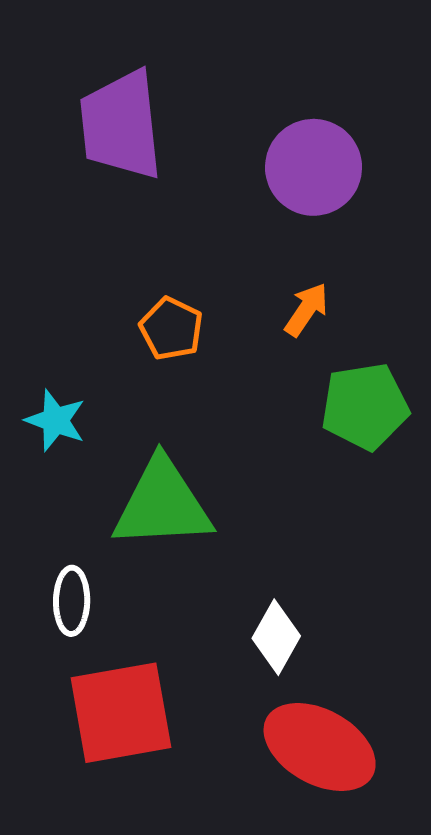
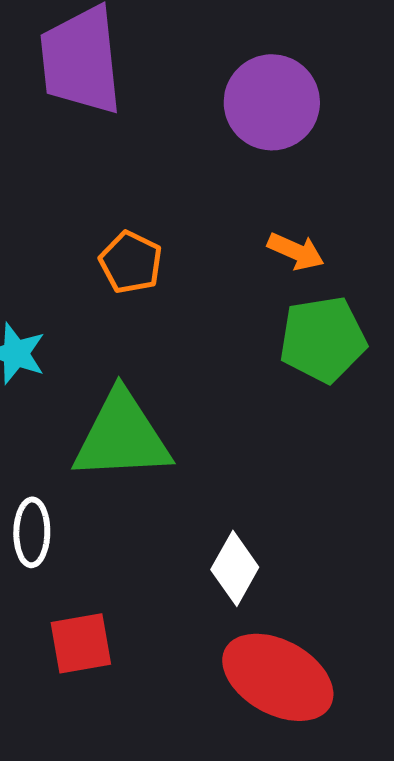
orange arrow: (306, 309) -> (296, 251), moved, turned 80
red square: (121, 713) -> (81, 643), size x0.6

